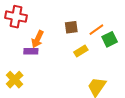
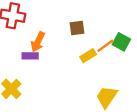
orange line: (96, 30) -> (105, 46), moved
green square: (110, 39) -> (121, 42), turned -35

